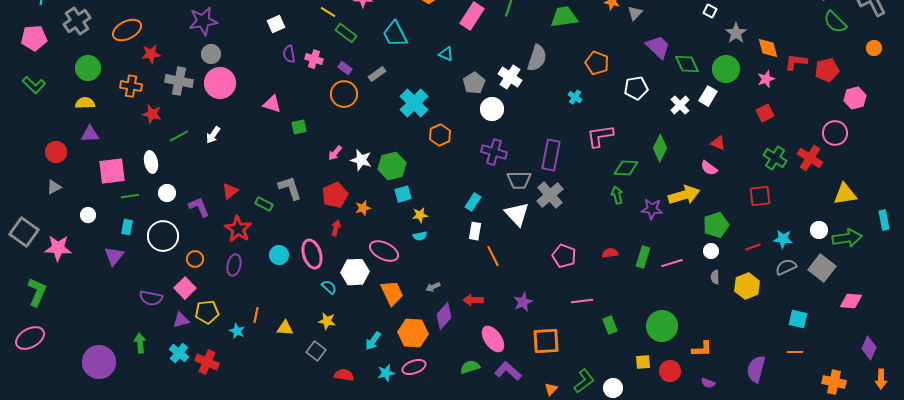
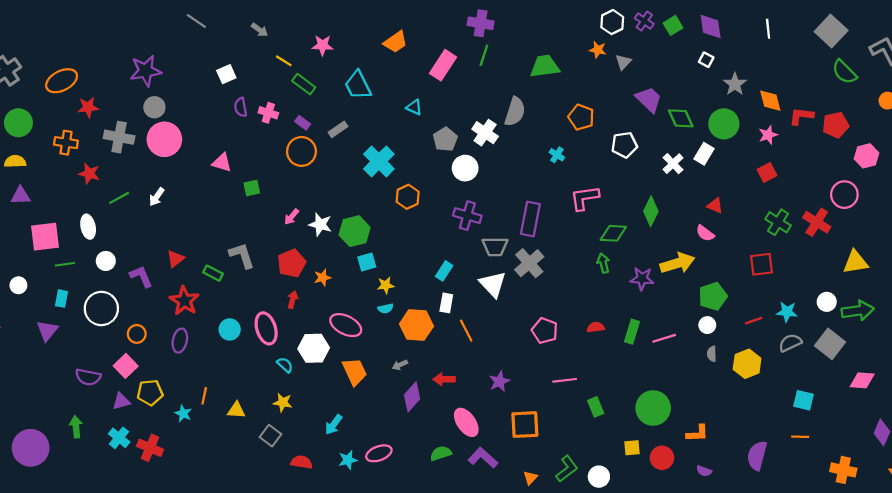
orange hexagon: (413, 333) -> (416, 325), moved

